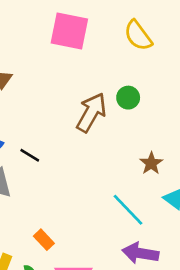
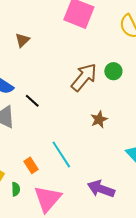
brown star: (151, 163) -> (99, 119), moved
cyan line: (128, 210) -> (61, 155), moved

